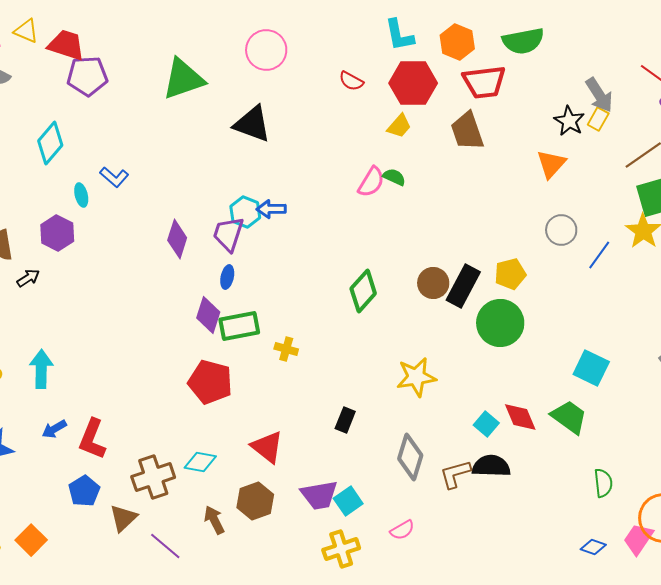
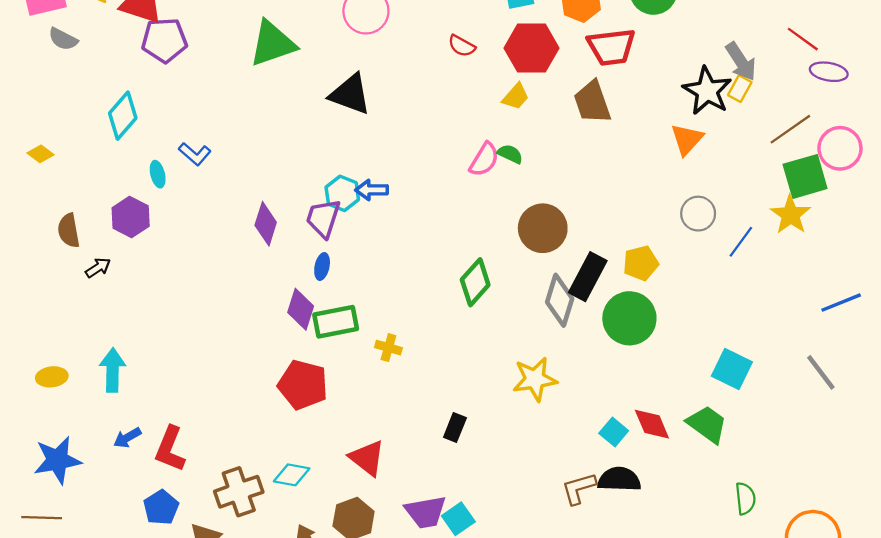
black star: (569, 121) -> (707, 91), size x1.4
brown circle: (433, 283) -> (543, 228), moved, size x1.4
gray diamond: (410, 457) -> (560, 300), moved

